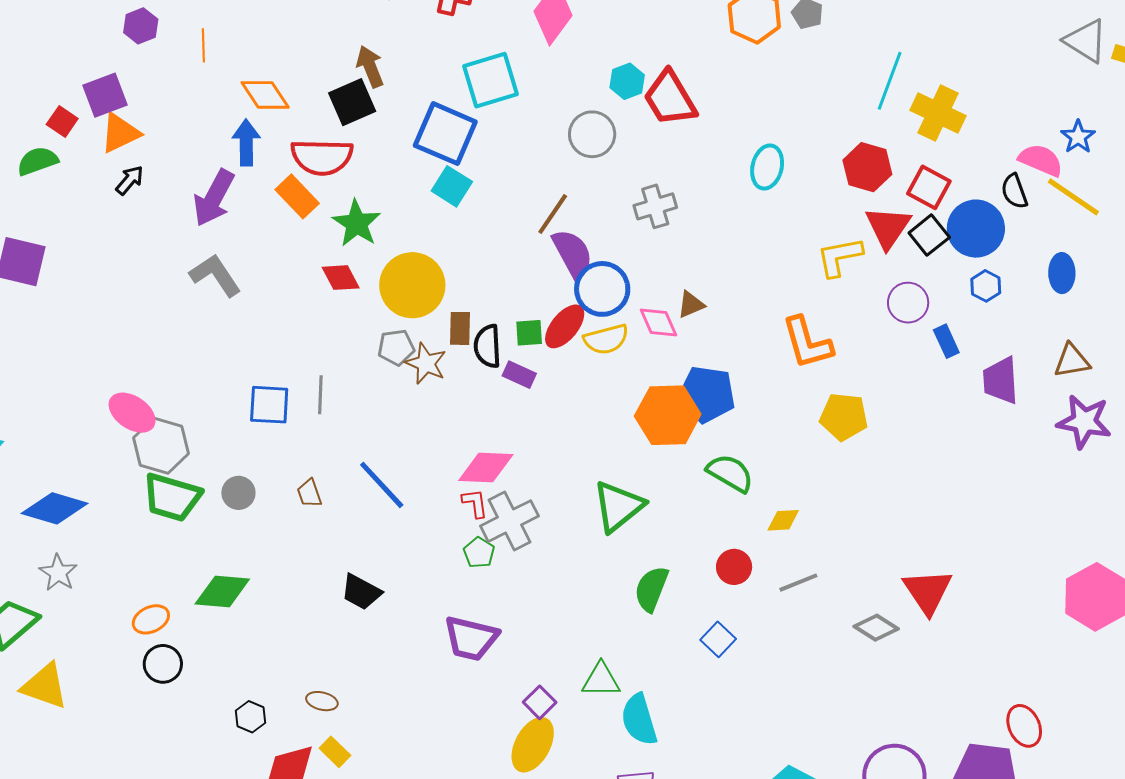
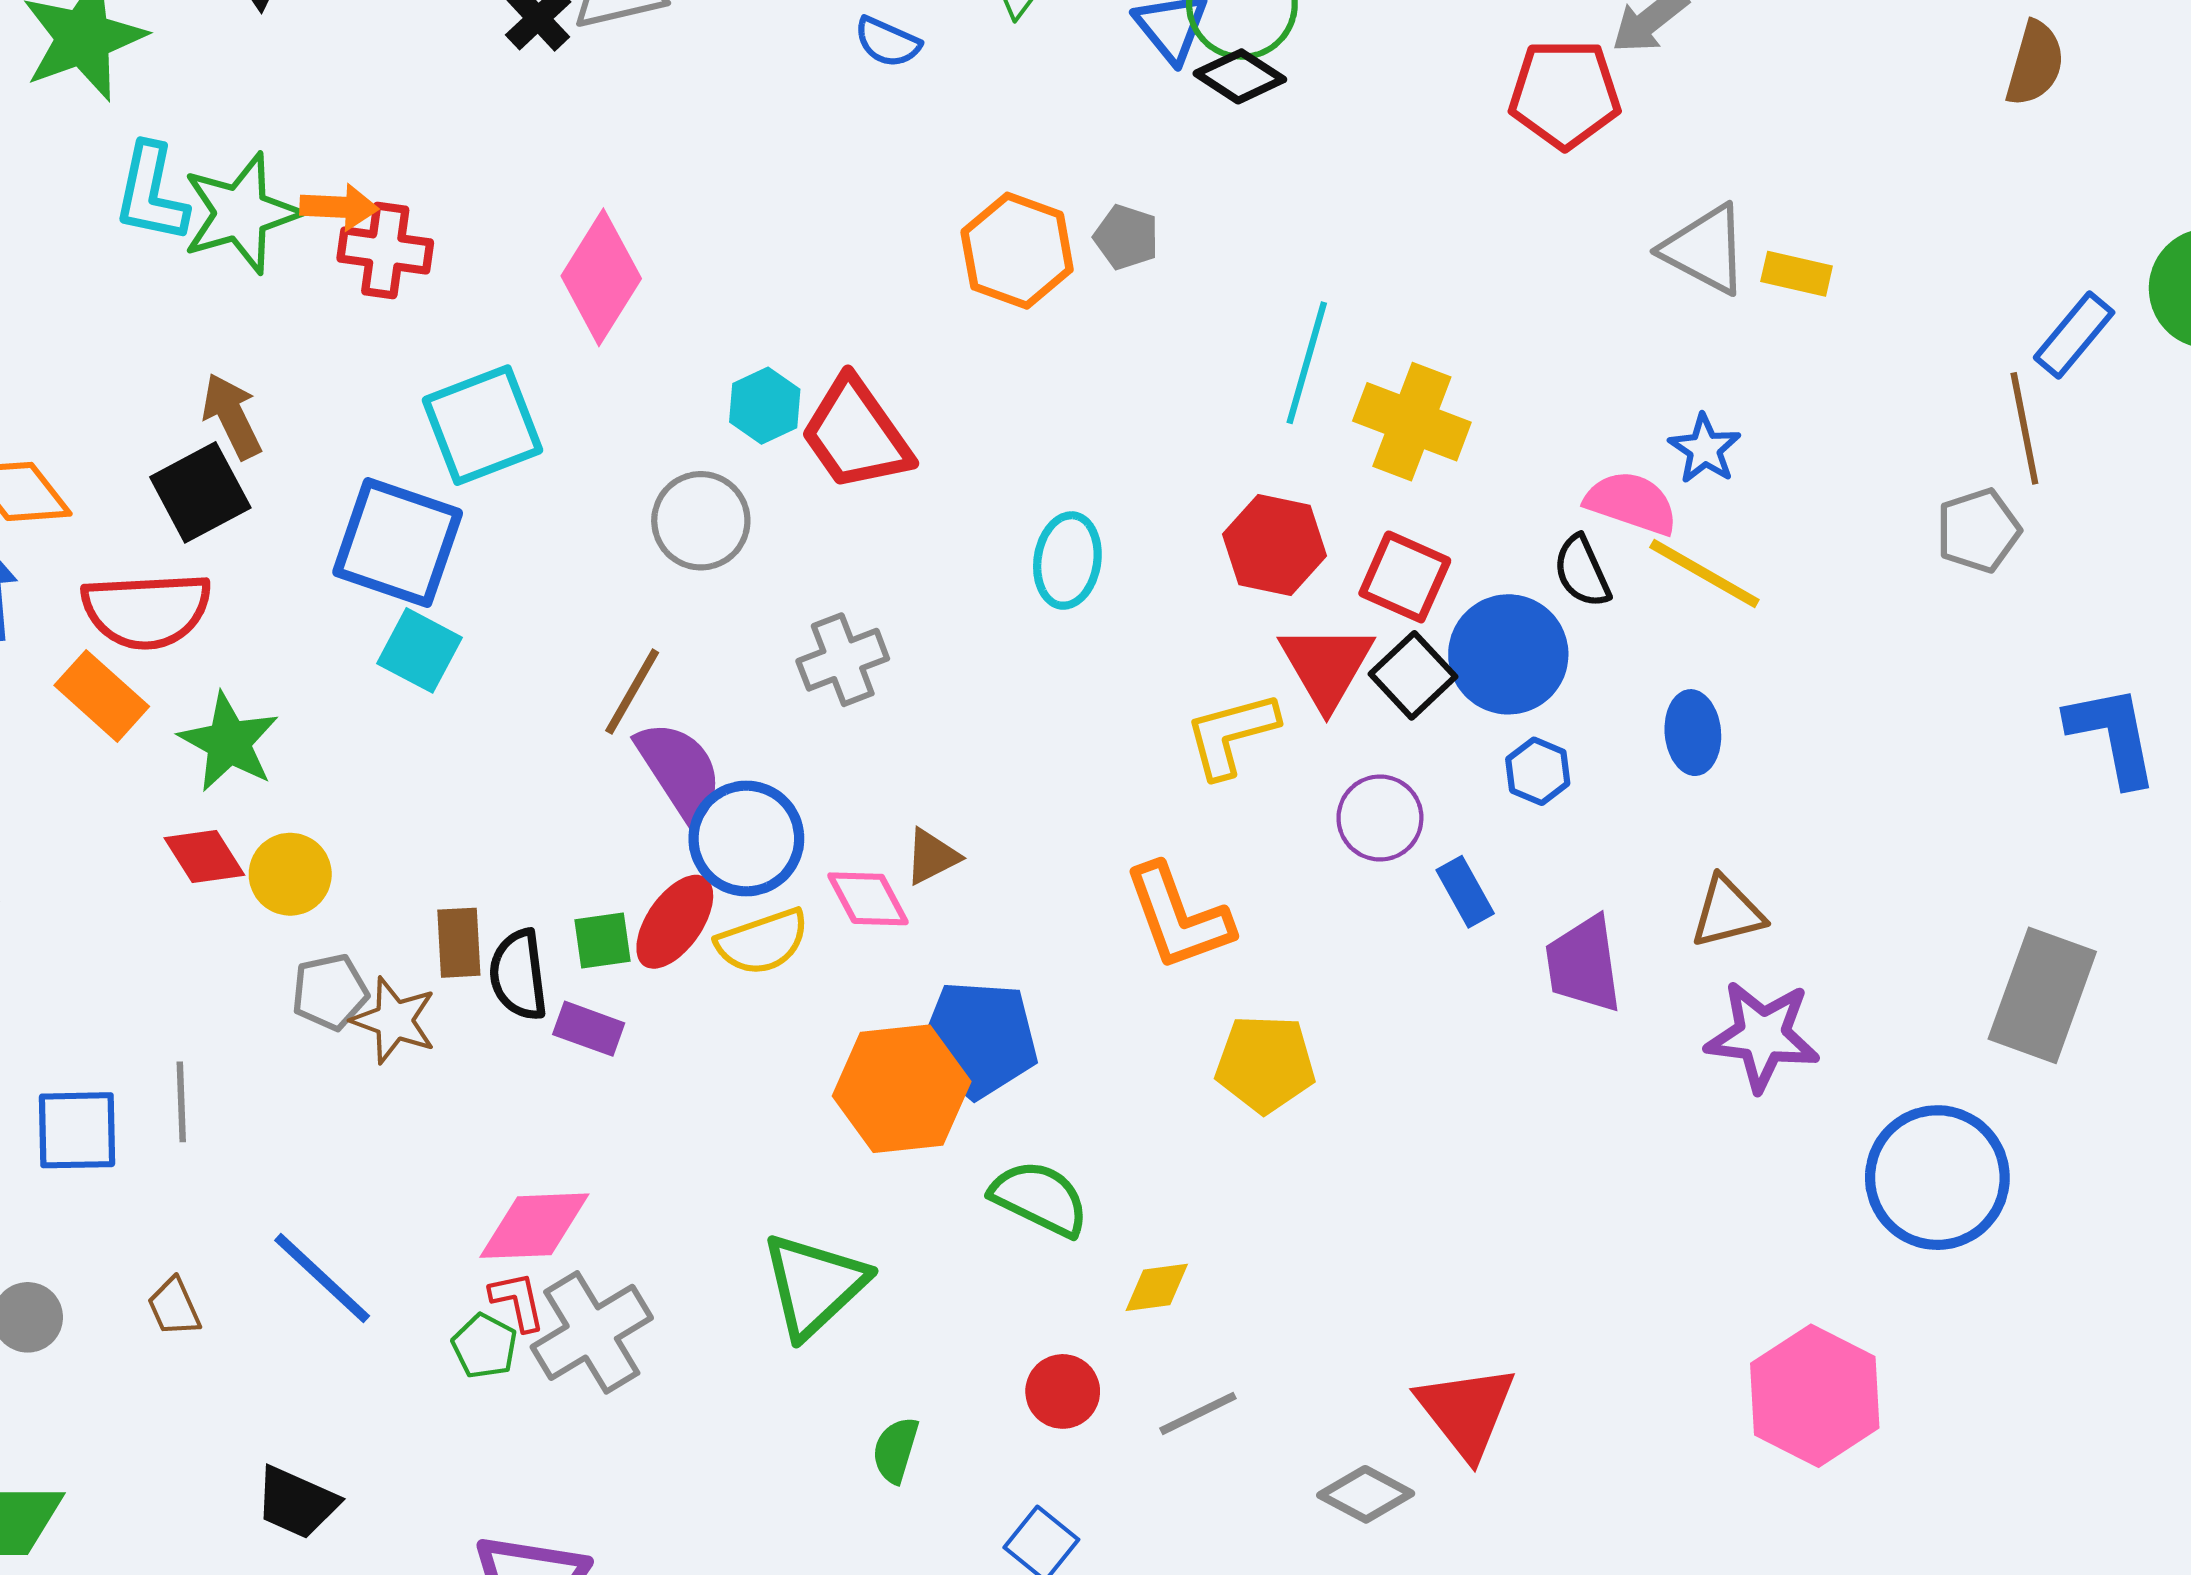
yellow circle: (412, 285) -> (290, 874), moved, size x0.6
green pentagon: (479, 553) -> (485, 1346), moved
green semicircle: (651, 589) -> (896, 1450), size x0.7

